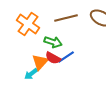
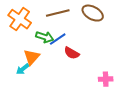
blue line: (66, 57) -> (58, 39), moved
red semicircle: (53, 58) -> (72, 53), moved

